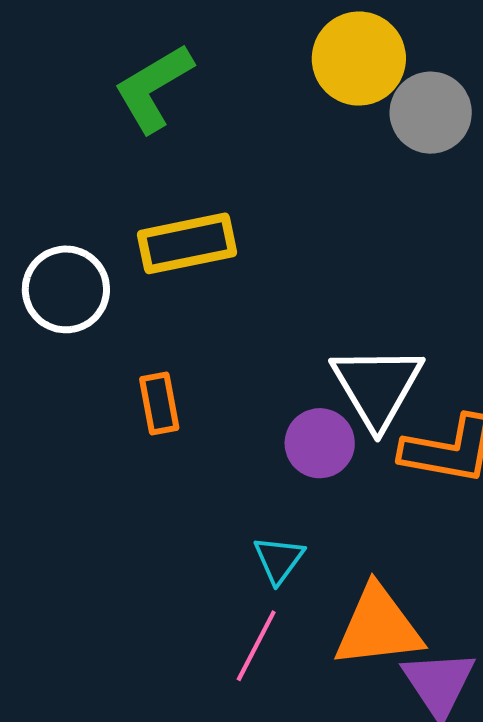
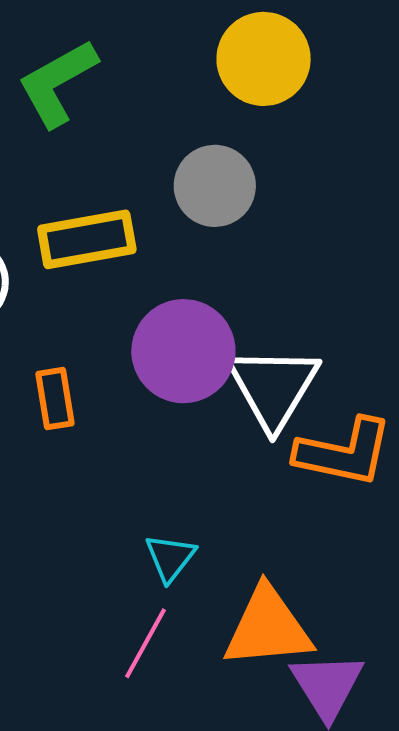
gray circle: (431, 113) -> (215, 186), moved
purple circle: (320, 443) -> (183, 351), moved, size x1.5

